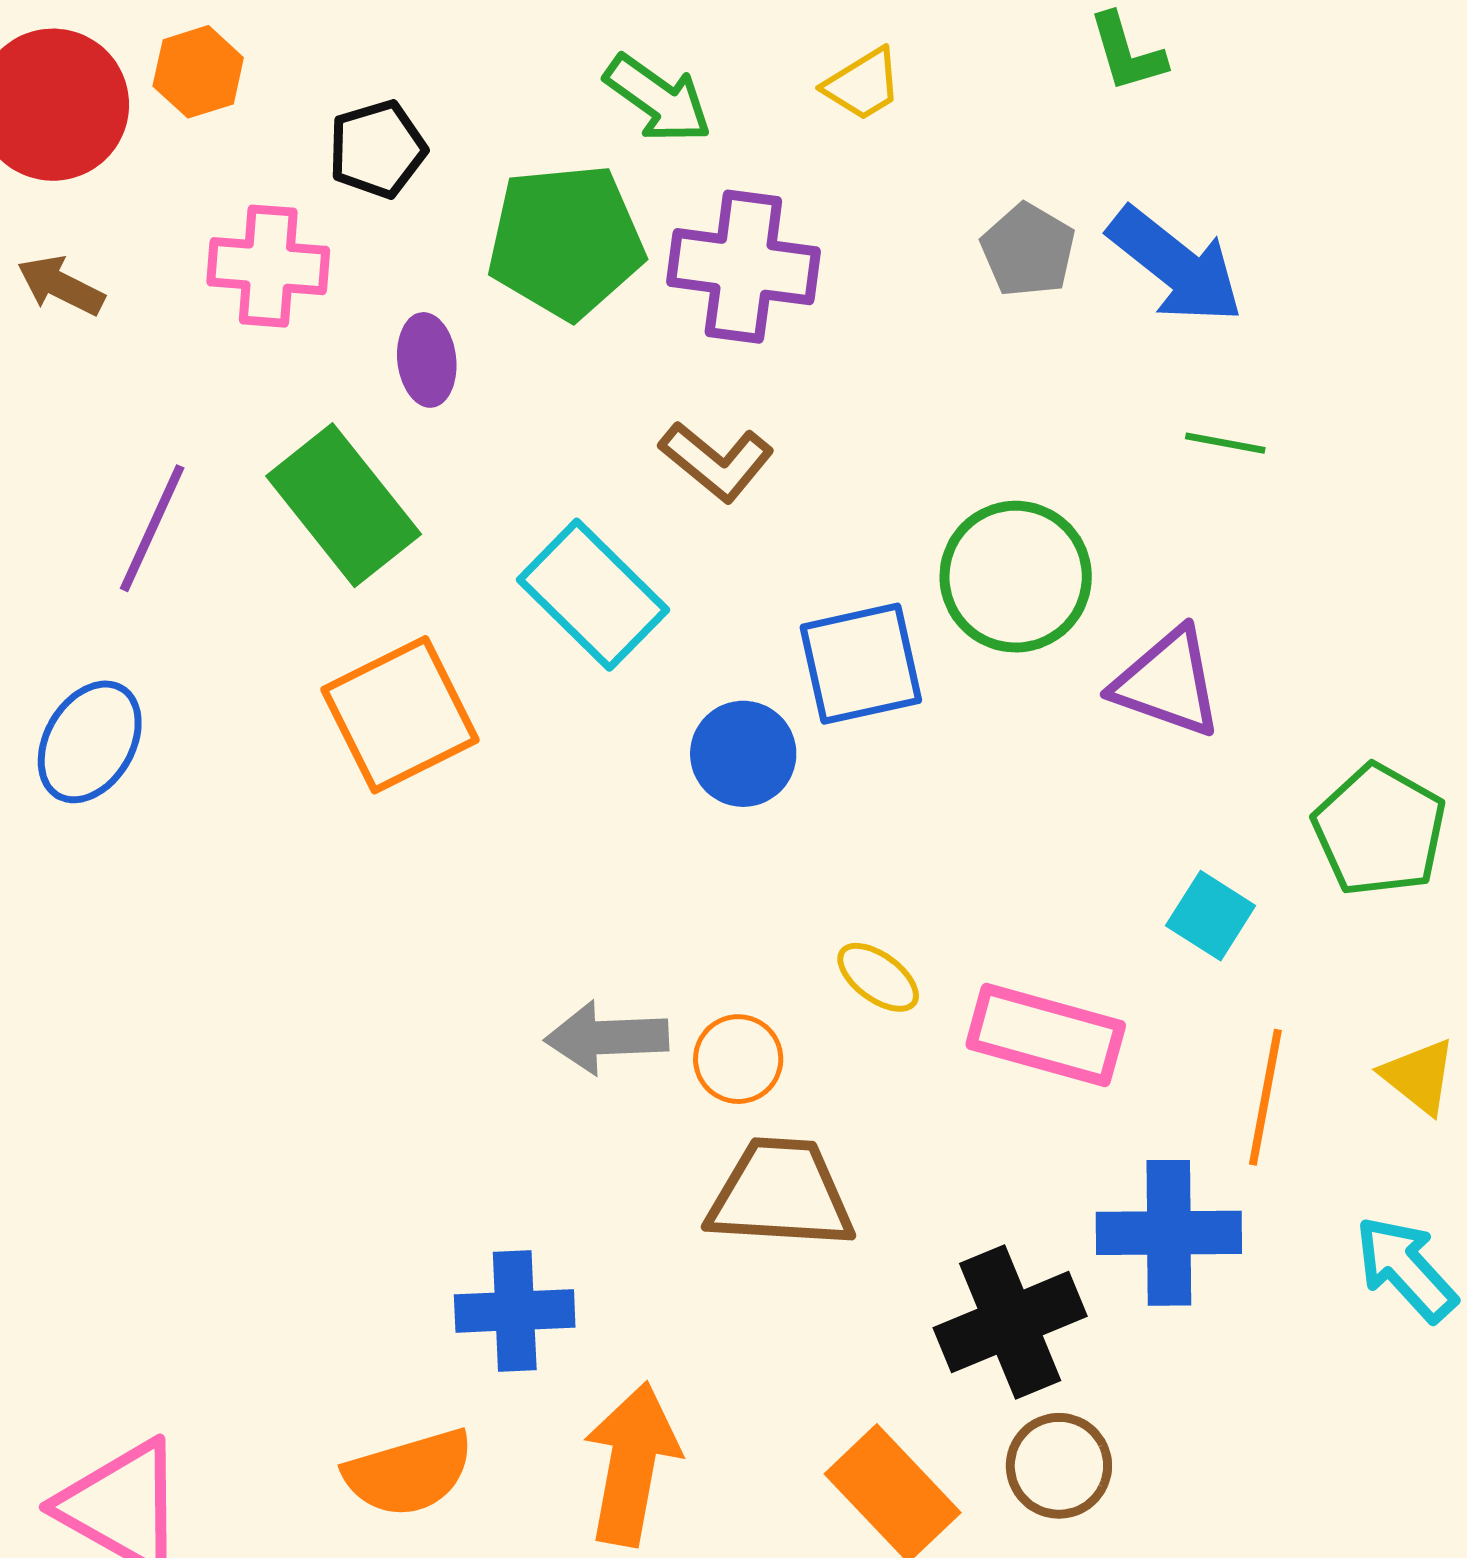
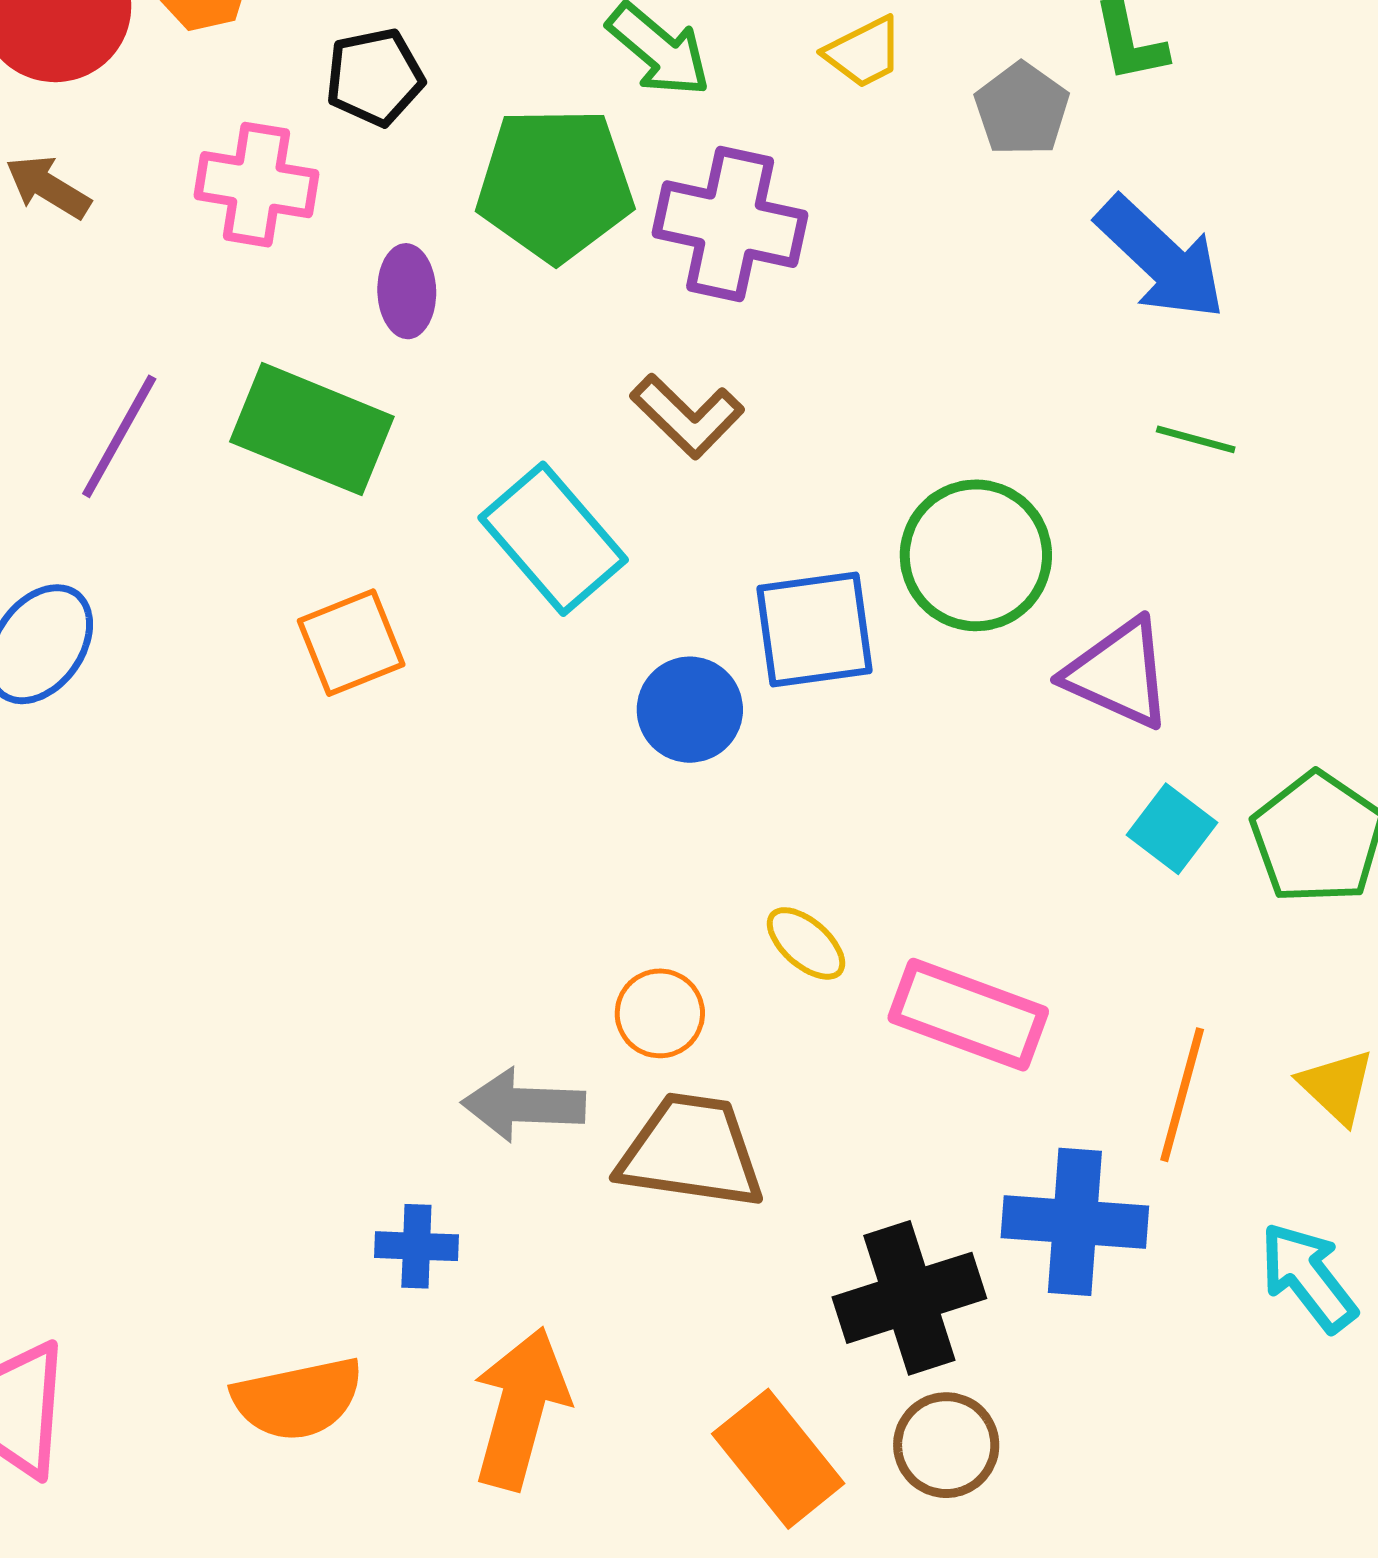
gray pentagon: (1028, 250) -> (1022, 109), moved
green rectangle: (344, 505) -> (312, 429), turned -34
orange square: (400, 715) -> (351, 643), size x0.7
cyan square: (1211, 916) -> (1172, 829), moved
gray arrow: (607, 1037) -> (524, 1105), moved
blue cross: (515, 1311) -> (416, 1246), size x0.7

